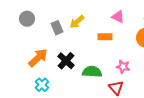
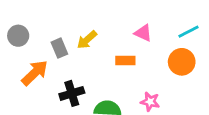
orange arrow: (38, 58) -> (35, 73), moved
black cross: (66, 61) -> (72, 93), turned 30

